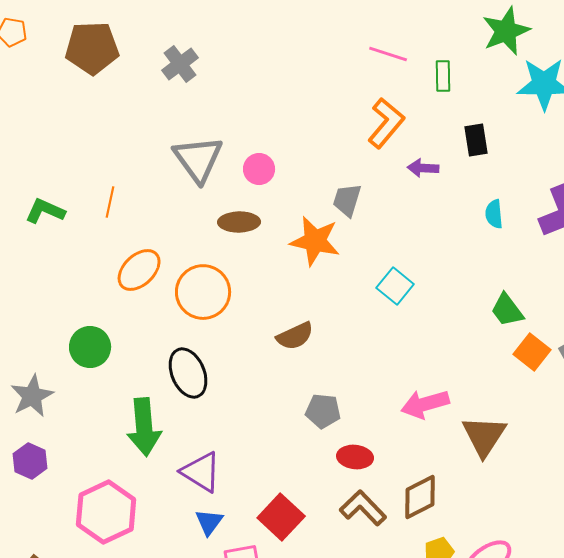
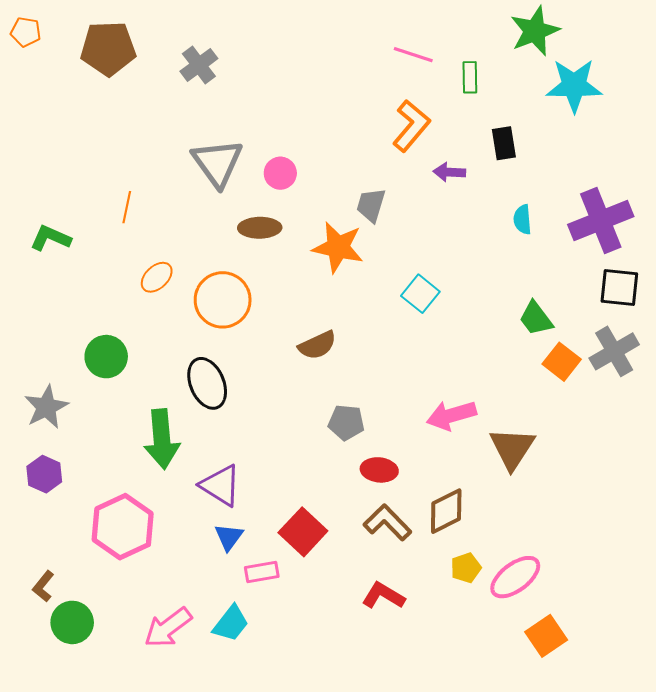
green L-shape: (45, 211) -> (50, 238), moved
orange ellipse: (139, 270) -> (157, 277), size x0.7

